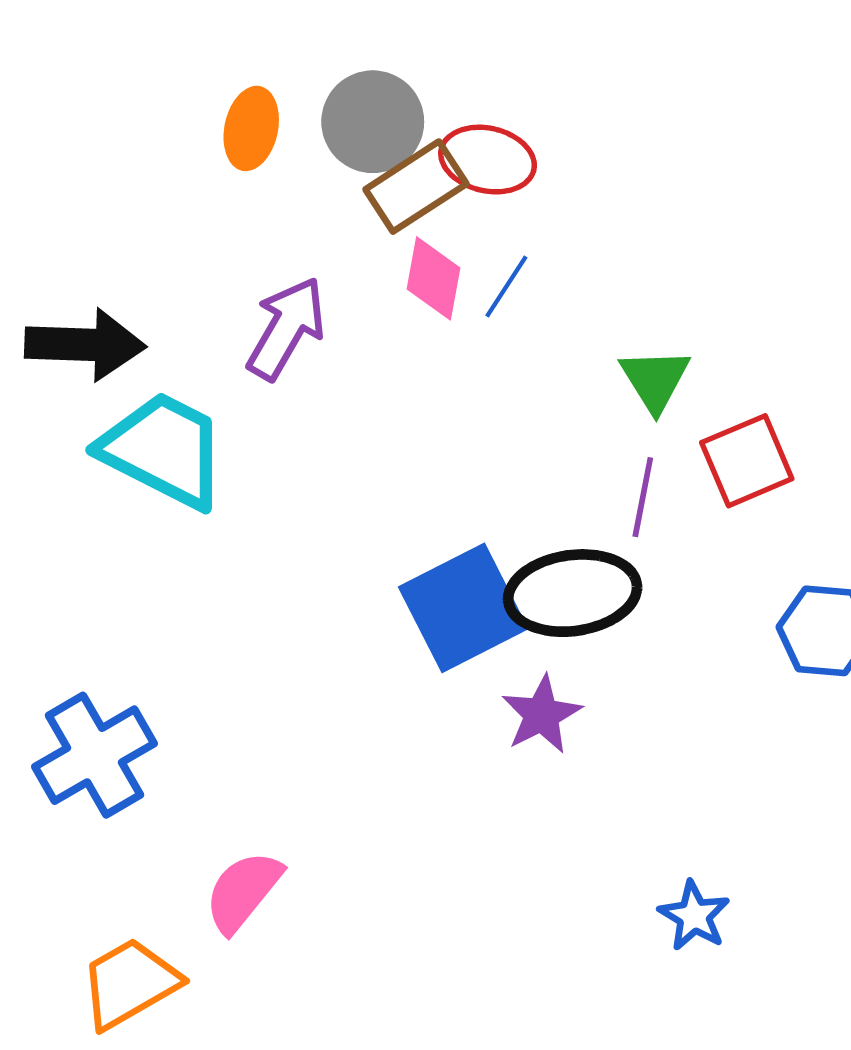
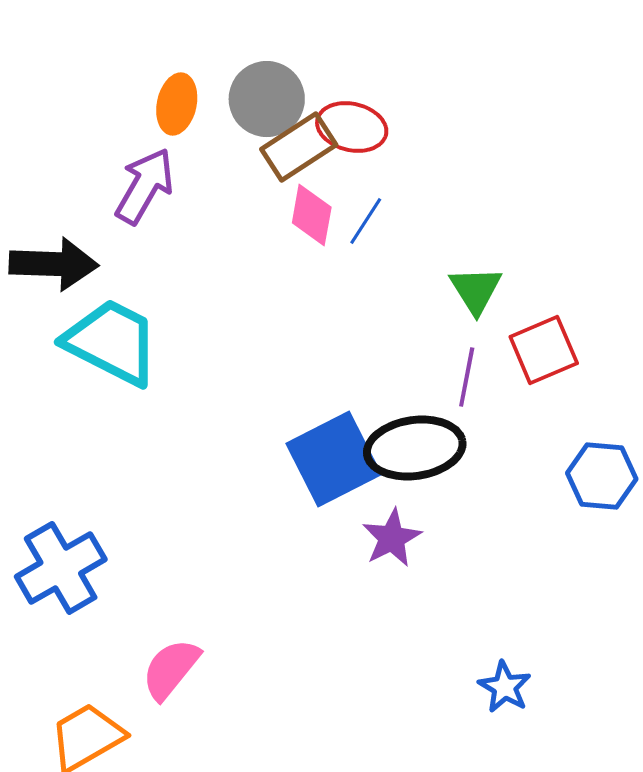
purple arrow: (286, 328) -> (145, 186), moved

